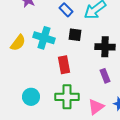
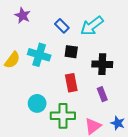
red rectangle: (64, 65) -> (71, 83), moved
cyan circle: (31, 97) -> (37, 103), moved

